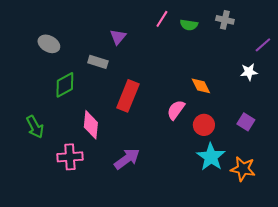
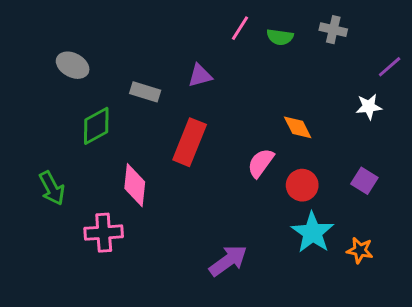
purple triangle: (118, 37) -> (200, 76), moved, turned 36
purple arrow: (127, 159) -> (228, 261), moved
orange star: (243, 169) -> (360, 250), size x0.7

